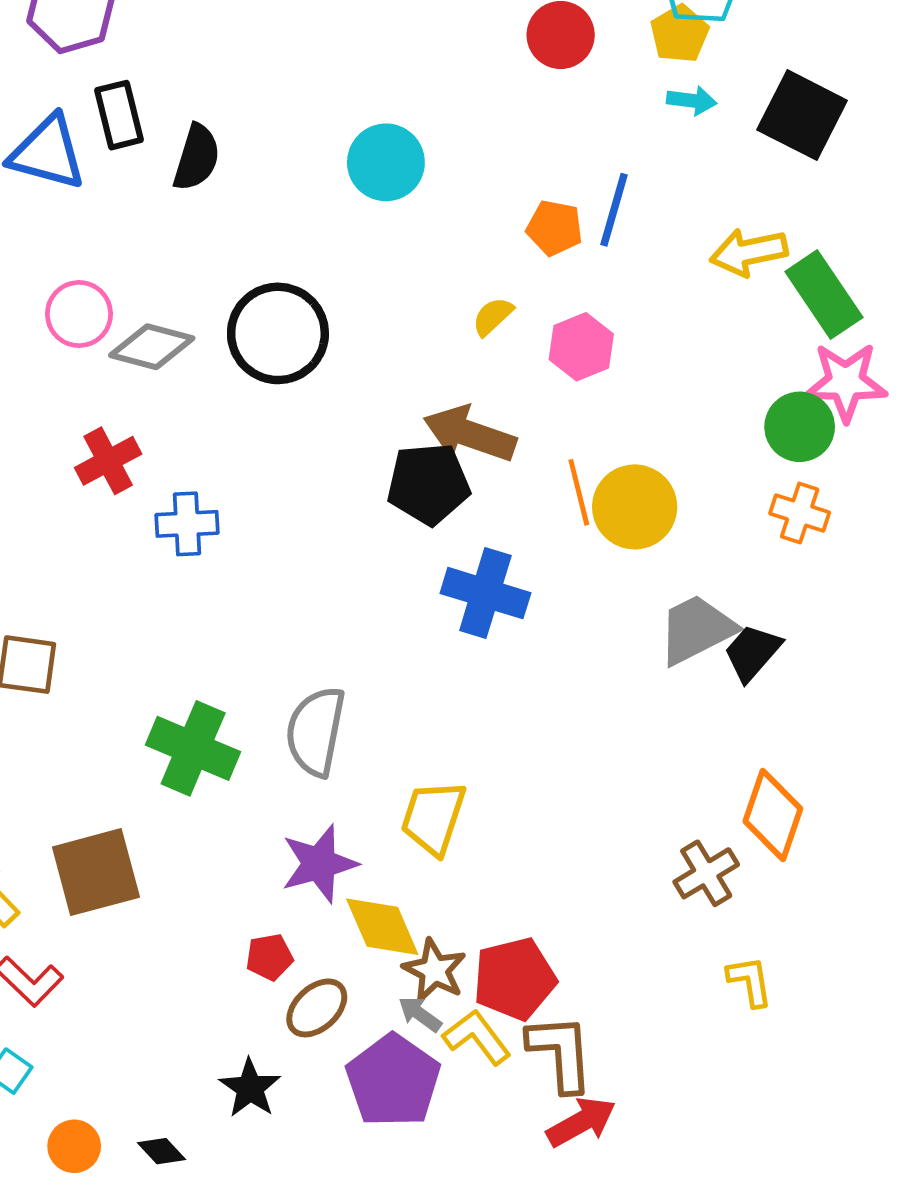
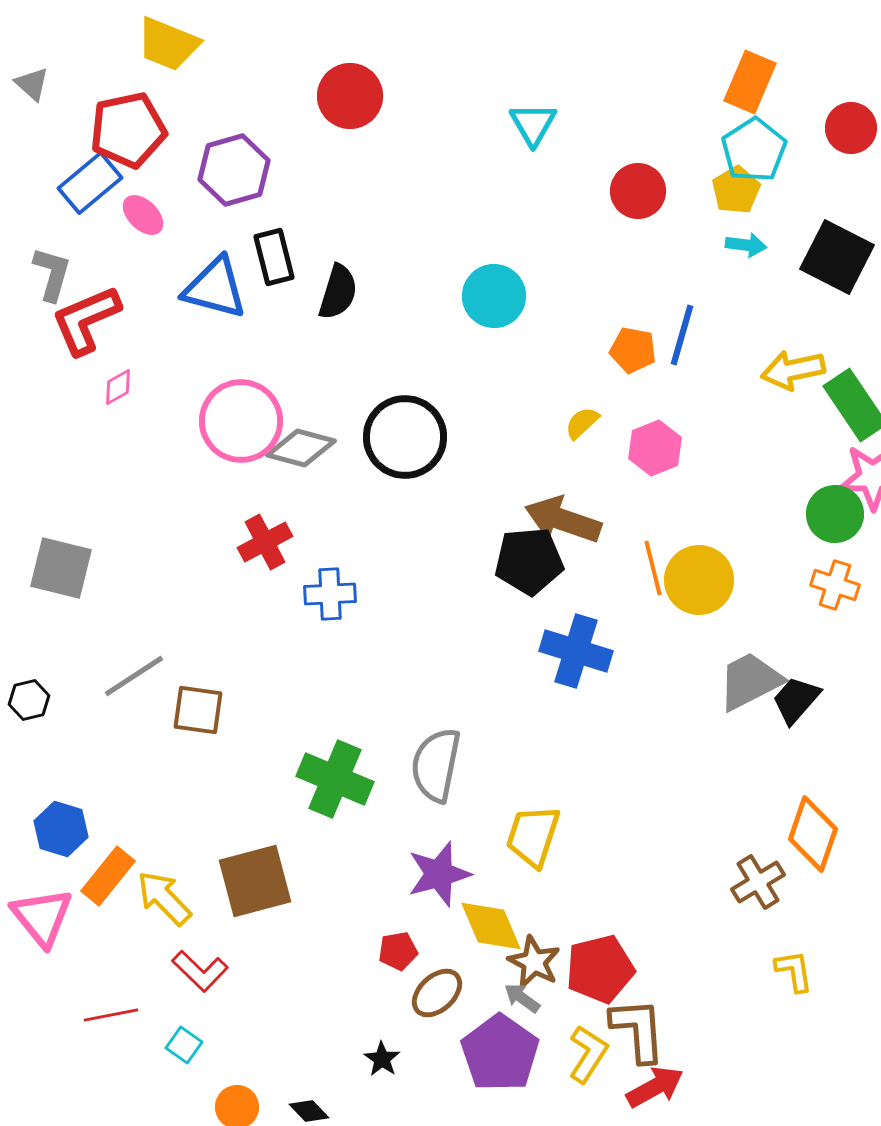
pink circle: (79, 314) -> (241, 421), size x1.5
yellow L-shape: (477, 1037) -> (588, 1054), moved, turned 70
black star: (250, 1088) -> (382, 1059), size x0.7

